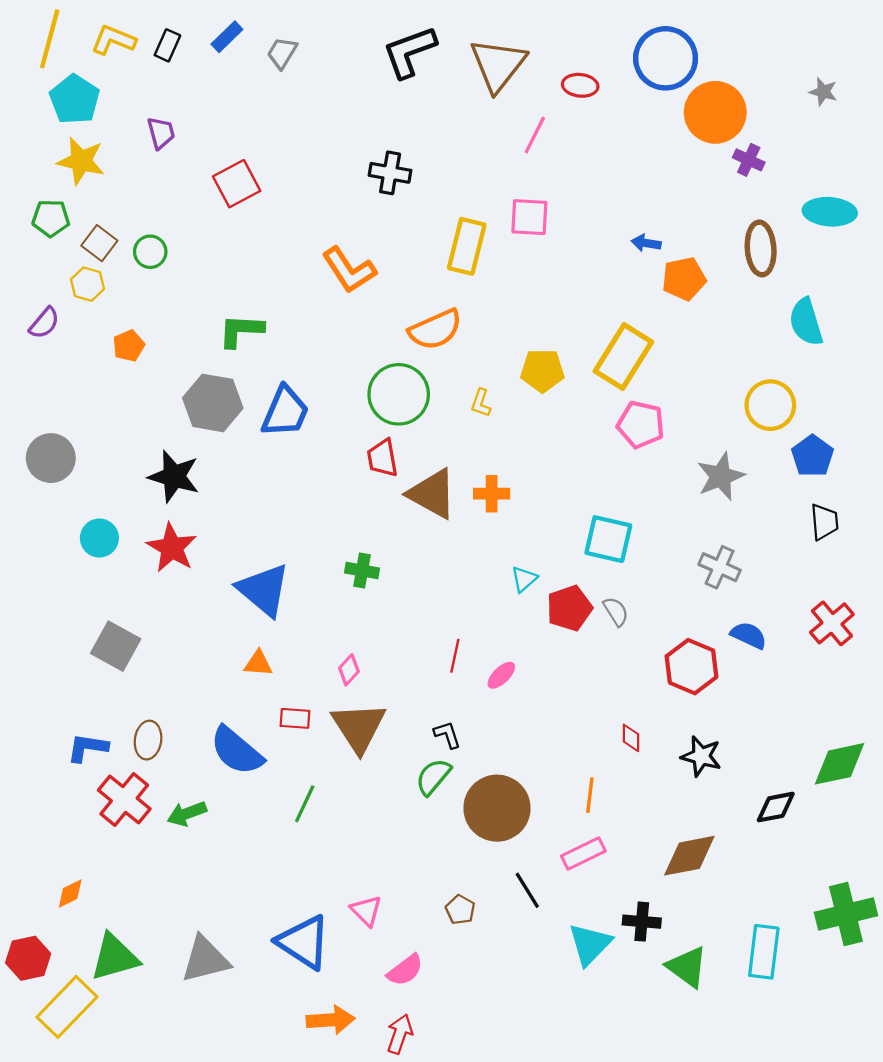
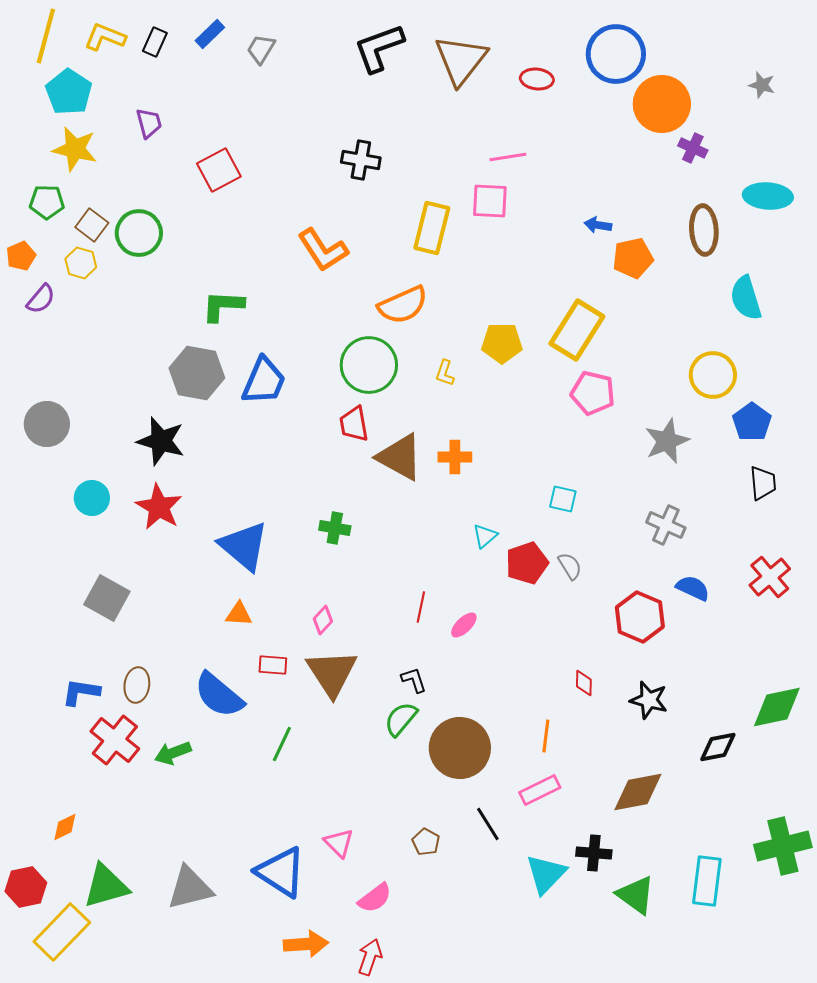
pink line: (535, 135) -> (508, 157), moved, turned 54
green circle: (150, 252) -> (139, 233), size x1.5
orange pentagon: (129, 346) -> (21, 256), moved
cyan square: (608, 539) -> (563, 499), size x0.6

